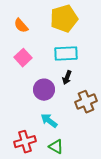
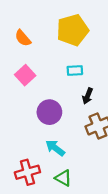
cyan rectangle: (66, 54) -> (75, 71), size x0.6
black arrow: (67, 78) -> (88, 96), moved

